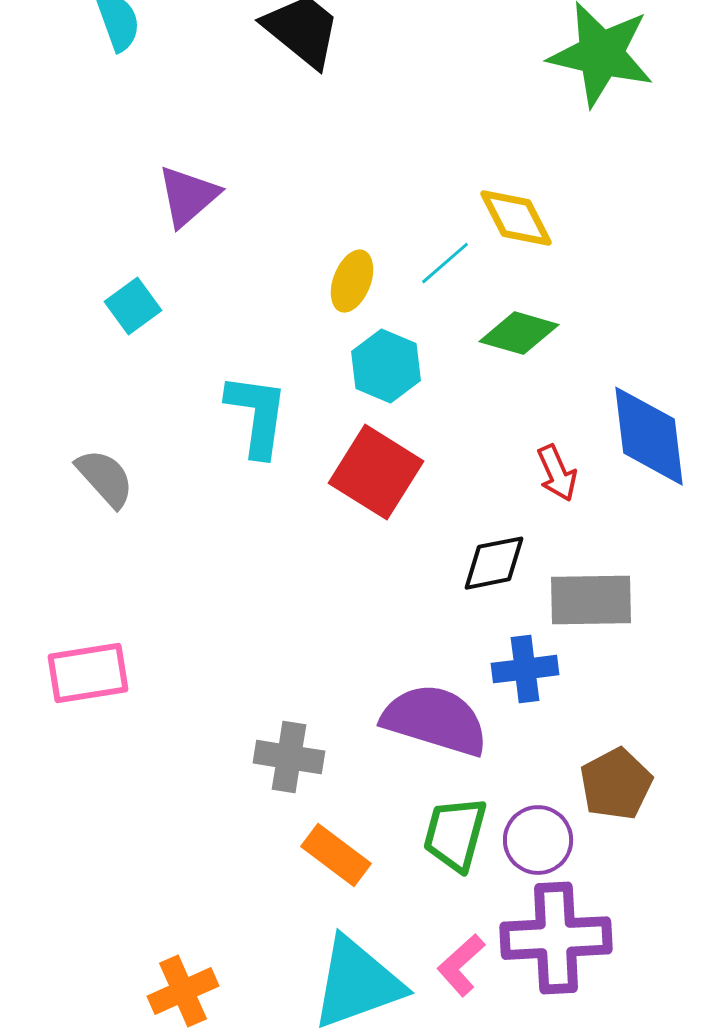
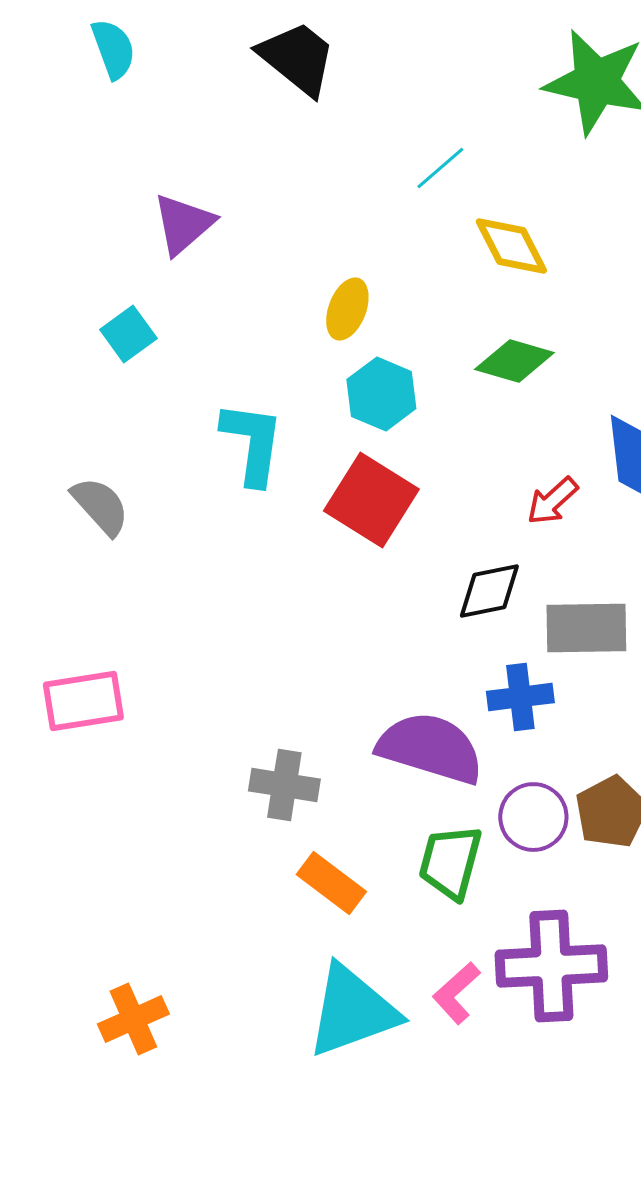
cyan line: (445, 263) -> (440, 168), moved
red arrow: (557, 473) -> (552, 501), turned 72
purple circle: (538, 840) -> (533, 817), moved
orange cross: (183, 991) -> (133, 1019), moved

